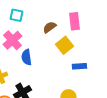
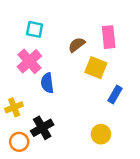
yellow square: (64, 45) -> (96, 68), turned -30
blue rectangle: (79, 66) -> (115, 95), turned -56

